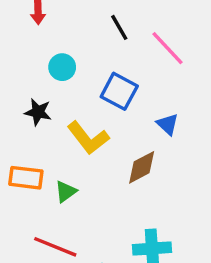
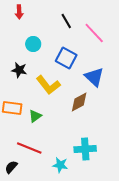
blue triangle: (168, 124) -> (94, 77), size x1.5

